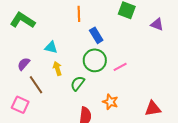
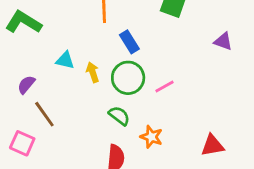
purple triangle: (157, 24) -> (223, 41), moved
yellow arrow: (57, 68) -> (93, 72), moved
green semicircle: (78, 83) -> (119, 116), moved, turned 91

